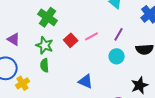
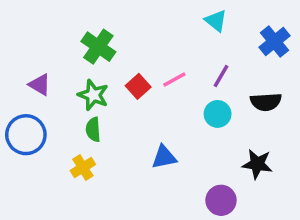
blue triangle: (86, 81) -> (164, 157), turned -35
yellow cross: (23, 83) -> (83, 167), moved
black star: (140, 85) -> (257, 164), turned 30

